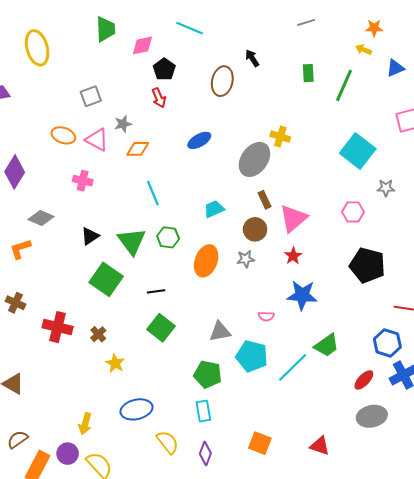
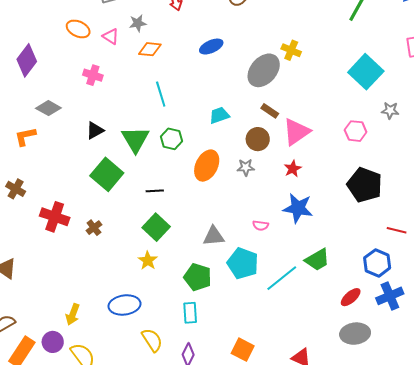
pink triangle: (97, 140) -> (111, 36), size x0.7
brown rectangle: (265, 200) -> (270, 111), turned -36
yellow star: (115, 363) -> (148, 261), moved

